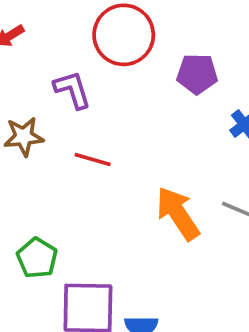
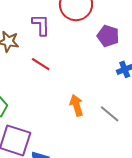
orange arrow: (178, 213) -> (76, 105), size x0.7

